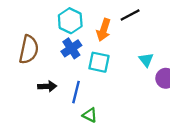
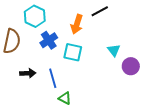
cyan hexagon: (70, 21) -> (35, 16), moved
blue line: (76, 92) -> (53, 78), turned -30

